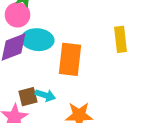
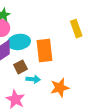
brown square: (28, 97) -> (20, 67), moved

